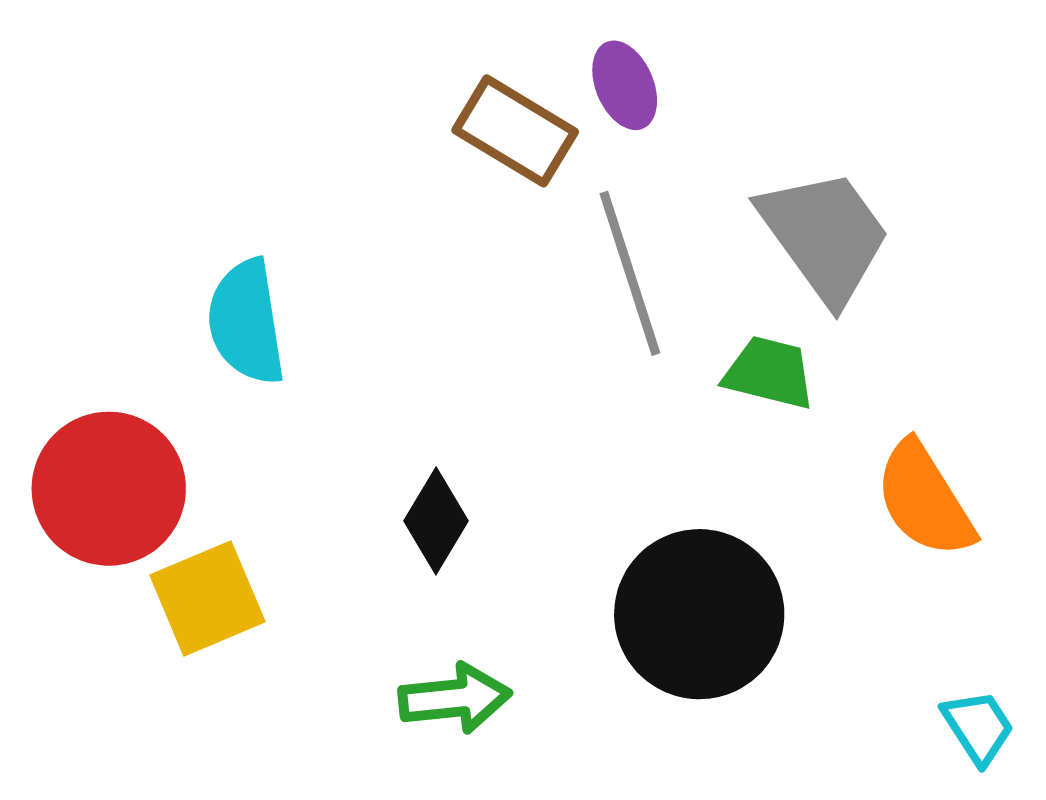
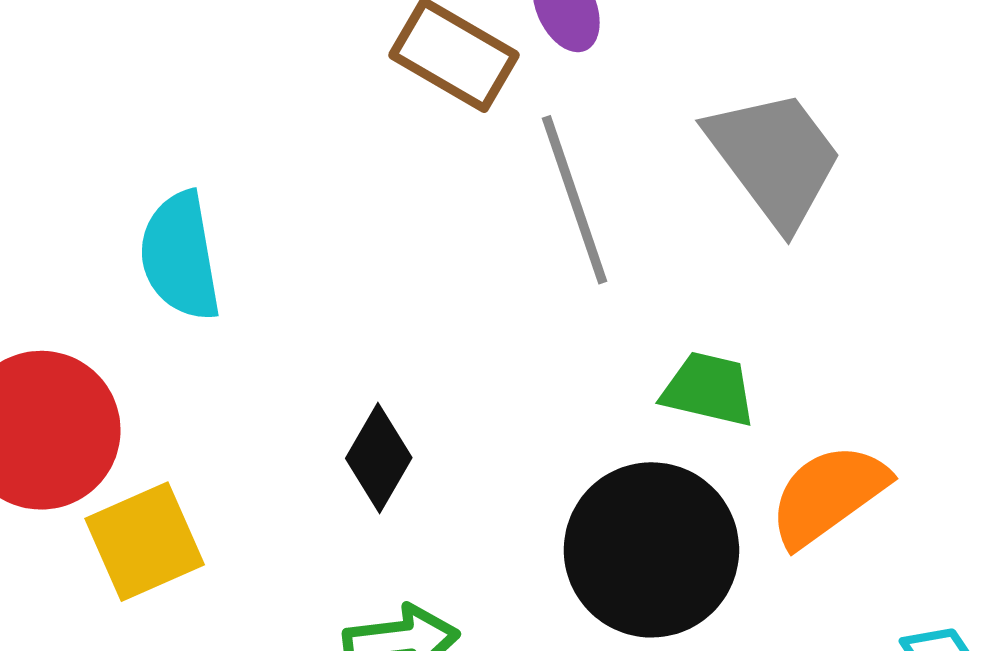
green trapezoid: (769, 373) -> (709, 389), moved
orange semicircle: (925, 500) -> (828, 495), moved, turned 87

